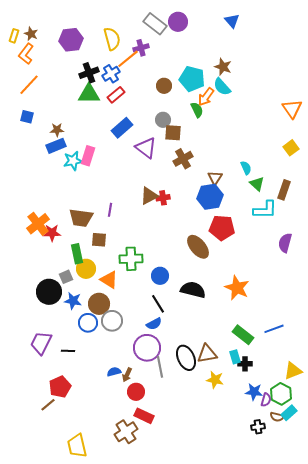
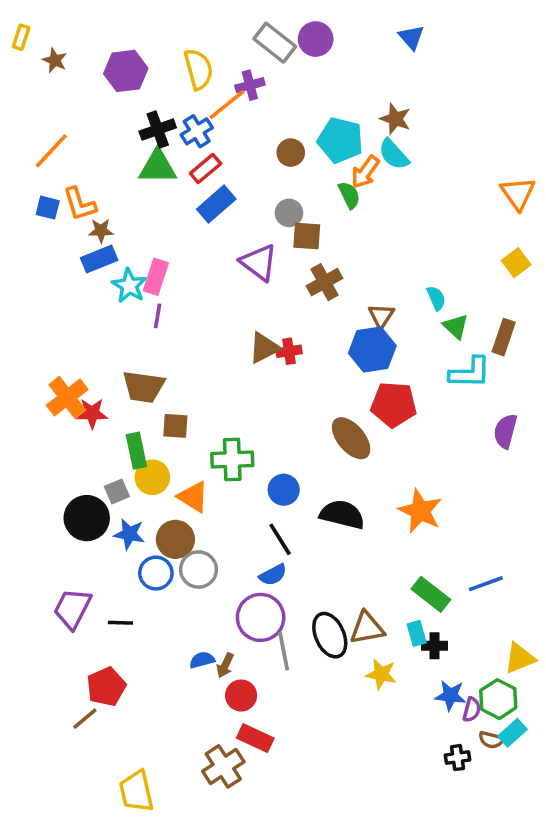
yellow rectangle: (14, 36) -> (21, 37), moved
orange L-shape: (26, 54) -> (80, 204), moved, turned -55
blue rectangle: (122, 128) -> (216, 204), moved
cyan star: (73, 161) -> (129, 286), turned -30
purple line: (110, 210) -> (158, 316), moved

